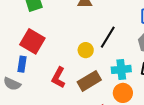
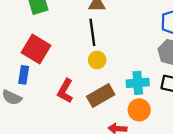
black line: (108, 37) -> (92, 32), moved, turned -40

